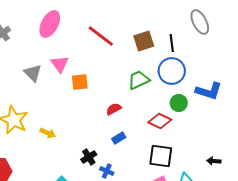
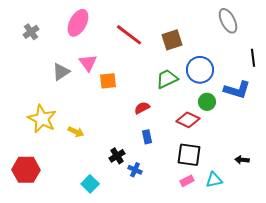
black line: (172, 43) -> (253, 58), moved
gray triangle: (33, 73) -> (61, 72), turned 42
blue rectangle: (119, 138) -> (147, 137), turned -72

